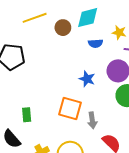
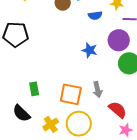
orange square: (70, 108) -> (71, 94), moved

